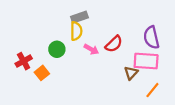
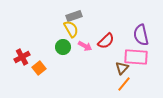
yellow semicircle: (76, 31) -> (71, 29), turned -30
green circle: (57, 49) -> (63, 47), moved
orange line: (152, 90) -> (124, 84), moved

